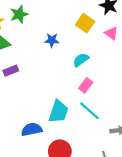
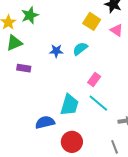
blue star: (52, 40) -> (56, 51), moved
cyan semicircle: (81, 60) -> (80, 49), moved
purple rectangle: (11, 71) -> (24, 68), turned 32

